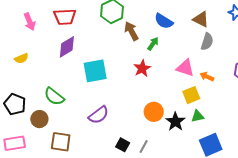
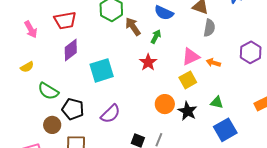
pink triangle: (185, 68) -> (191, 57), turned -36
yellow square: (191, 95) -> (188, 80), moved
green semicircle: (54, 97) -> (48, 91), moved
black pentagon: (15, 104) -> (73, 109), moved
green triangle: (198, 116) -> (217, 102), moved, turned 32

